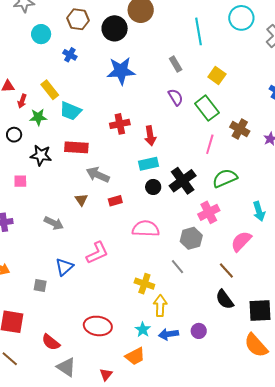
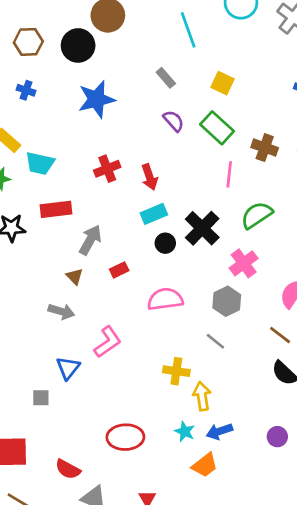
gray arrow: (98, 175) -> (90, 240), turned 105
gray arrow: (54, 223) -> (61, 311), moved
purple circle: (199, 331) -> (277, 437), moved
orange trapezoid: (135, 356) -> (205, 465), moved

